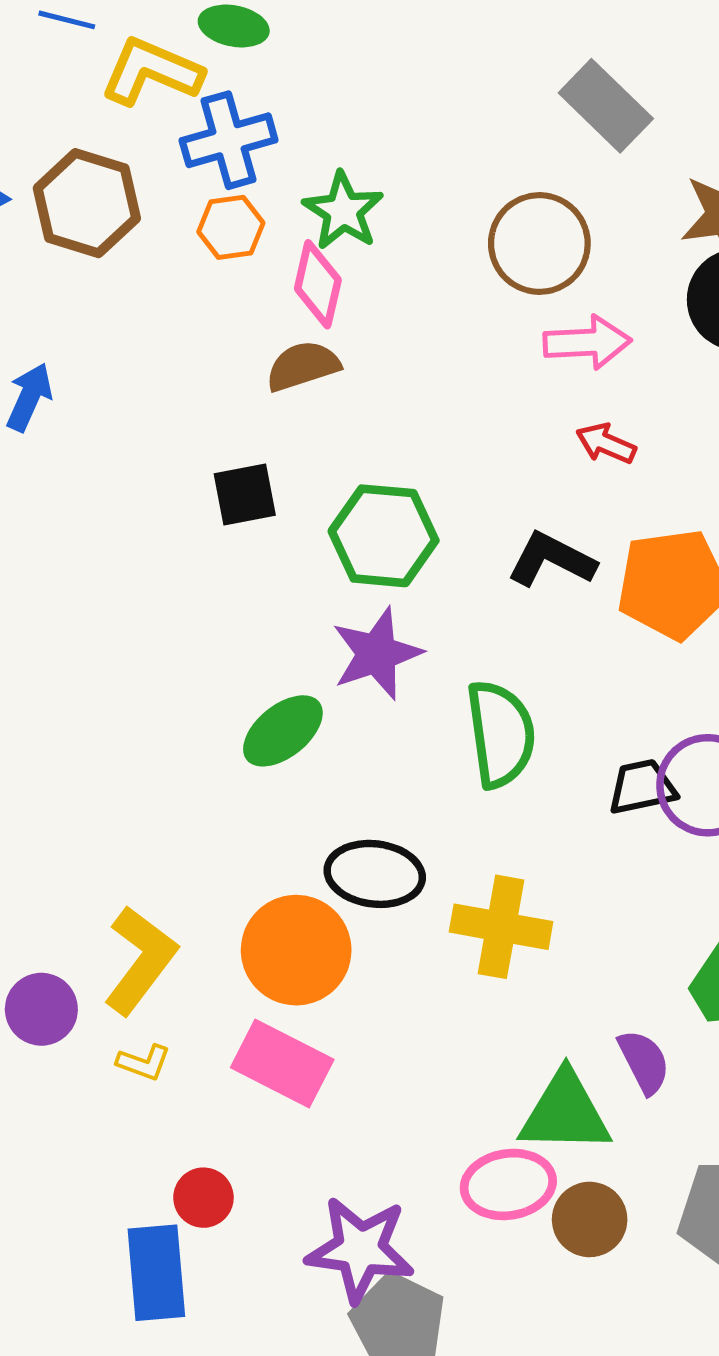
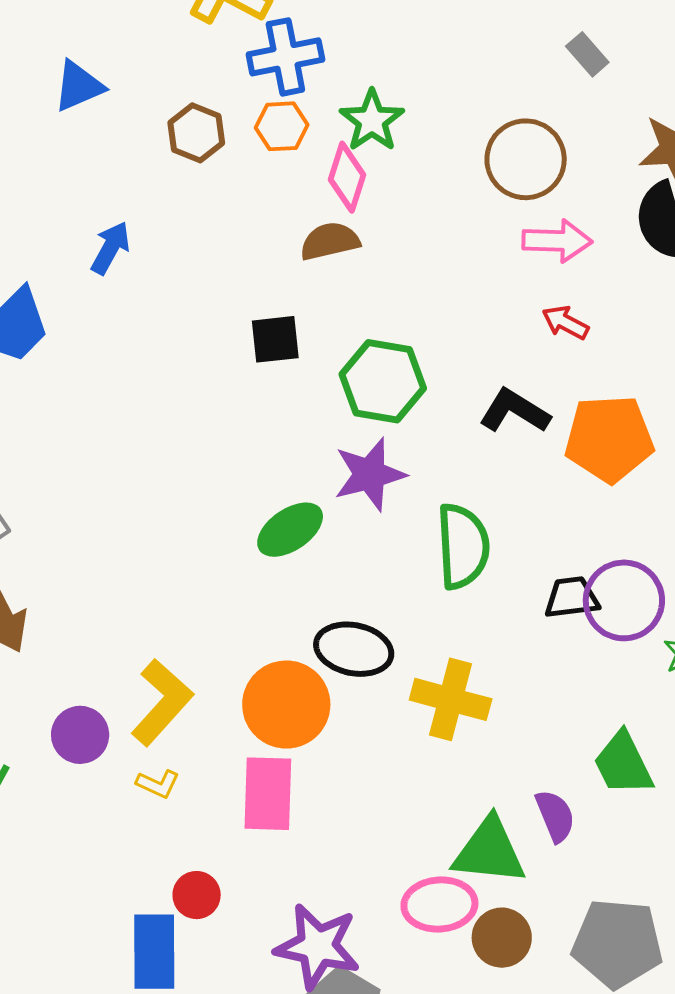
gray rectangle: (606, 106) -> (587, 54), size x0.6
brown hexagon: (87, 203) -> (196, 133), moved, size x0.7
pink rectangle: (282, 1064) -> (268, 794), turned 60

